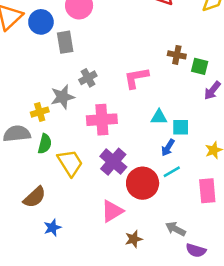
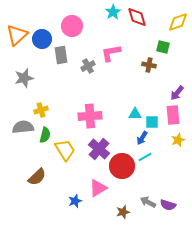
green square: (200, 66) -> (163, 47), moved
gray cross: (88, 78) -> (88, 66), moved
pink L-shape: (136, 78) -> (111, 53), moved
gray star: (63, 97) -> (24, 78), moved
pink rectangle: (207, 191) -> (173, 115), moved
blue star: (52, 228) -> (75, 201), moved
brown star: (134, 239) -> (123, 212), moved
purple semicircle: (196, 250) -> (168, 205), moved

